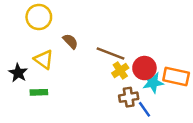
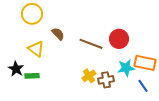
red circle: (144, 68) -> (119, 39), moved
yellow cross: (120, 70) -> (89, 76), moved
black star: (18, 73) -> (16, 69), moved
blue line: (144, 109) -> (143, 86), moved

